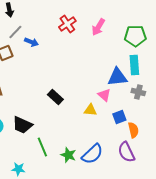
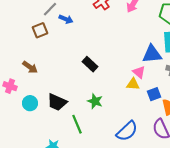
black rectangle: (55, 97) -> (90, 64), moved
yellow triangle: (90, 110) -> (133, 84), moved
green star: (68, 155) -> (95, 101), moved

